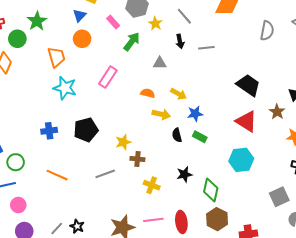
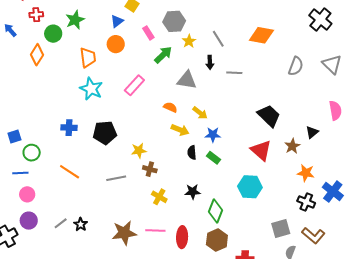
gray triangle: (160, 63) -> (187, 80), size x1.5

